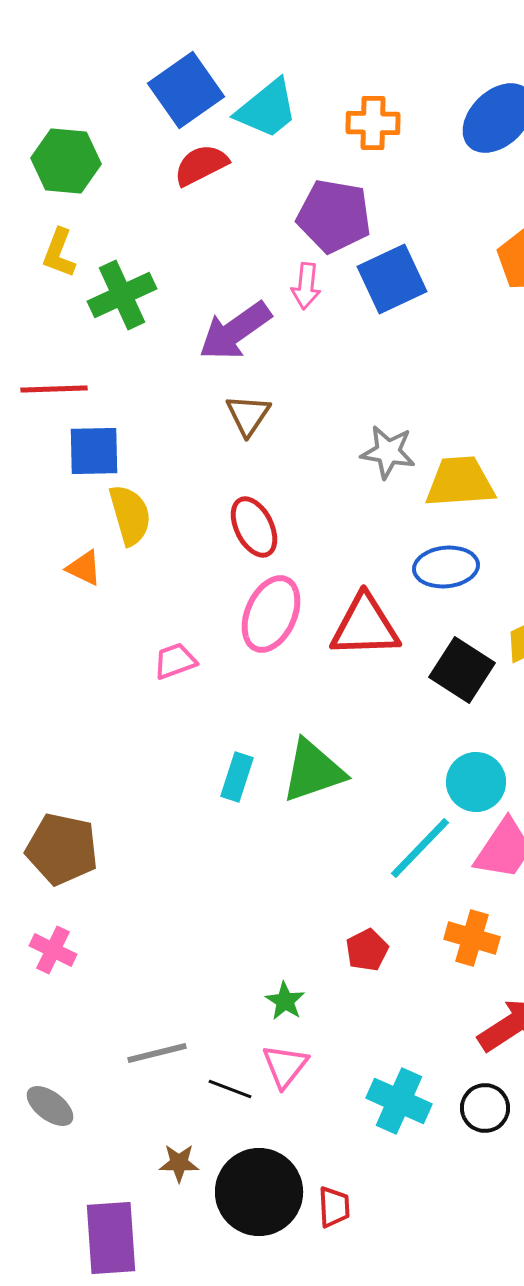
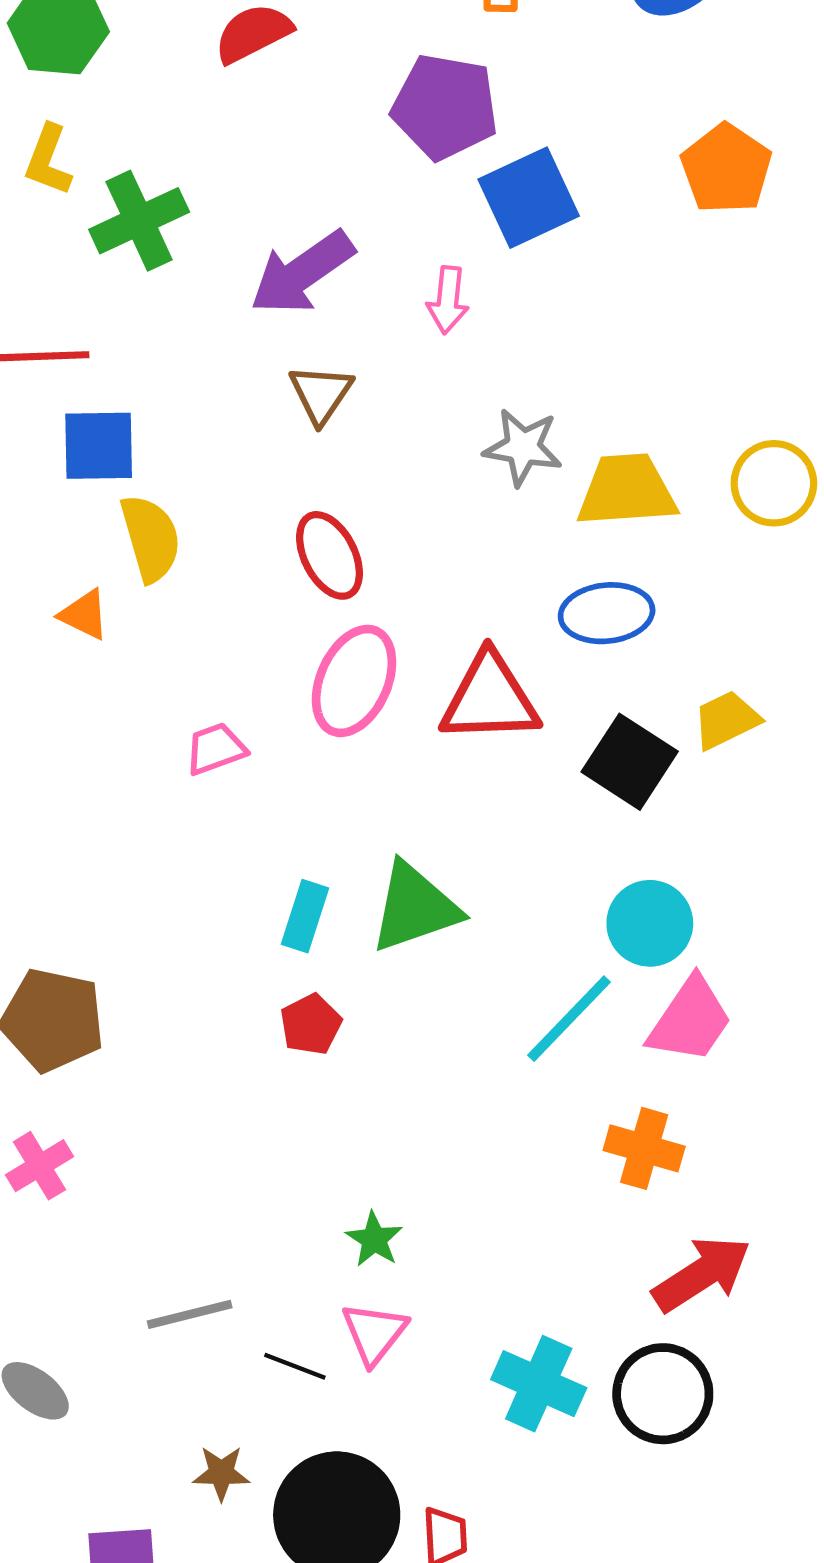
pink arrow: (306, 286) -> (448, 300), moved
pink cross: (53, 950) -> (40, 1166), turned 33
red pentagon: (367, 950) -> (311, 1024), moved
black circle: (485, 1108) -> (663, 1394), size x1.4

